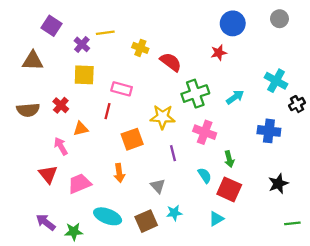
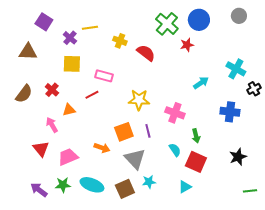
green cross: (195, 94) -> (167, 24), moved, turned -30
brown semicircle: (28, 110) -> (24, 94), turned -48
red line: (108, 111) -> (92, 95), turned 48
orange square: (132, 139) -> (124, 132), moved
orange arrow: (119, 173) -> (102, 148), turned -63
gray triangle: (158, 186) -> (135, 159), size x1.6
green star: (74, 232) -> (63, 185), moved

